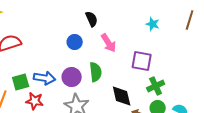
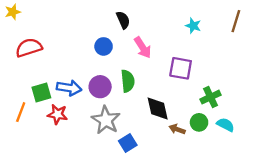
green cross: (156, 86) -> (211, 97), moved

